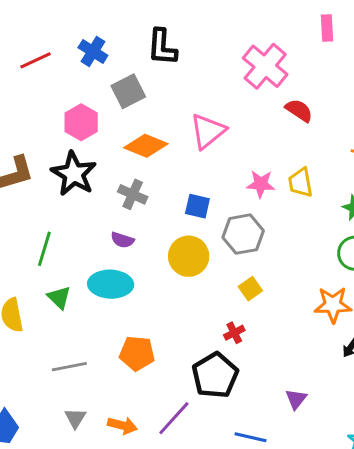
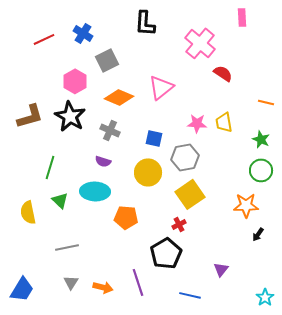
black L-shape: (162, 47) -> (145, 23), moved
yellow square: (250, 289) -> (190, 194), size x1.8
orange pentagon: (137, 353) -> (126, 217), moved
purple line: (174, 418) -> (138, 282), turned -60

